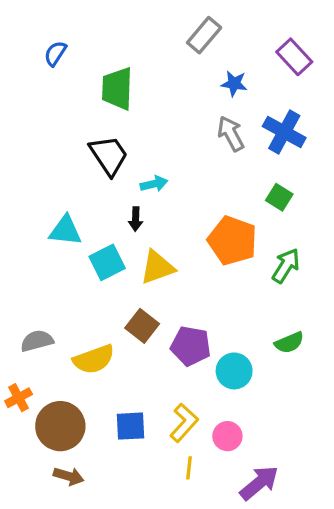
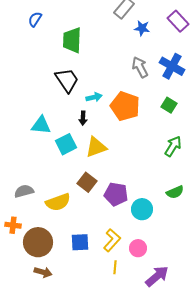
blue star: (234, 84) -> (142, 28), moved
orange pentagon: (232, 241) -> (125, 106), moved
orange cross: (19, 398) -> (13, 225), turned 35

